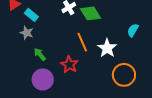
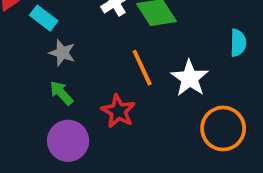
cyan semicircle: (133, 30) -> (238, 43), turned 152
gray star: (27, 33) -> (62, 53), moved

